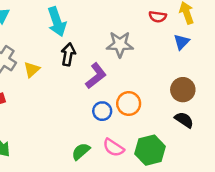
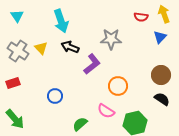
black arrow: (68, 54) -> (70, 47), turned -78
yellow triangle: (32, 70) -> (41, 48), moved, turned -32
blue circle: (102, 111) -> (55, 96), moved
pink semicircle: (114, 148) -> (106, 111), moved

